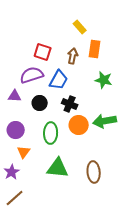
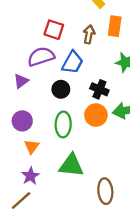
purple triangle: (15, 96) -> (21, 81), turned -40
black circle: (40, 103) -> (61, 89), moved
black cross: (70, 104) -> (99, 89), moved
purple star: (12, 172) -> (30, 176), moved
brown ellipse: (94, 172) -> (105, 191), moved

